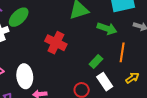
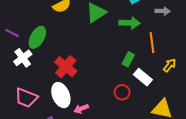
red cross: (56, 43) -> (66, 67), moved, turned 30

